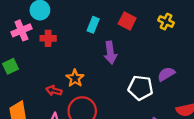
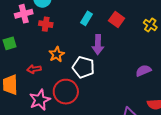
orange star: (75, 78) -> (57, 54), moved
white pentagon: (141, 88) -> (83, 67), moved
red arrow: (54, 91) -> (34, 69), moved, turned -32

